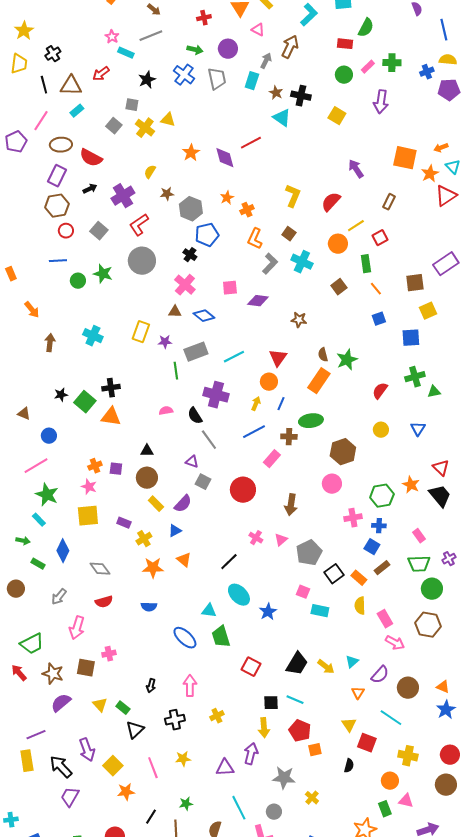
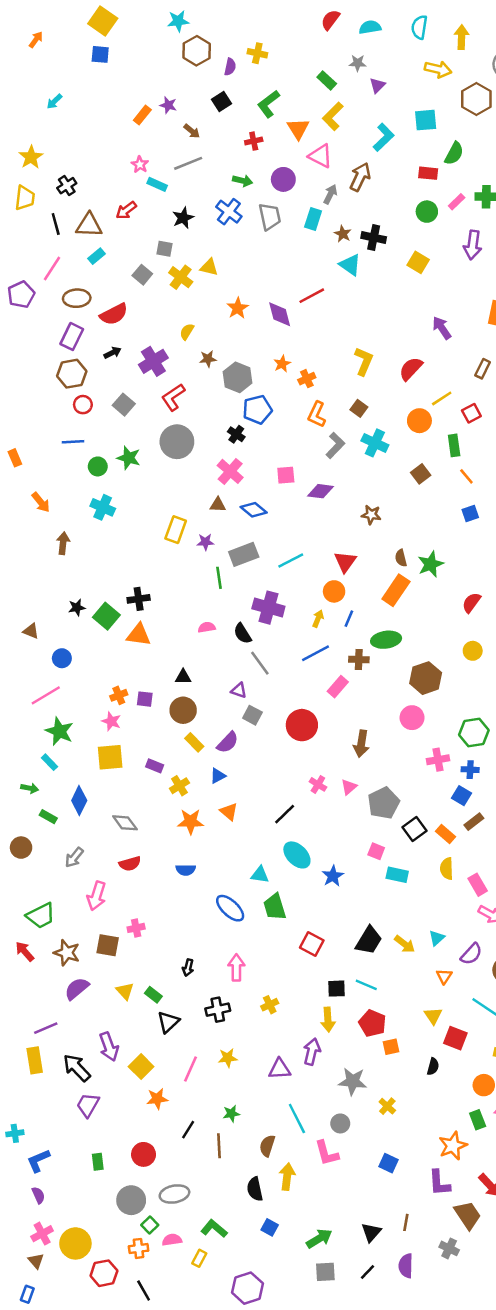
pink triangle: (258, 30) -> (320, 156), size x1.5
red semicircle: (91, 158) -> (114, 314), turned -55
cyan cross: (93, 336) -> (103, 507), moved
pink line: (153, 768) -> (191, 1069), turned 45

